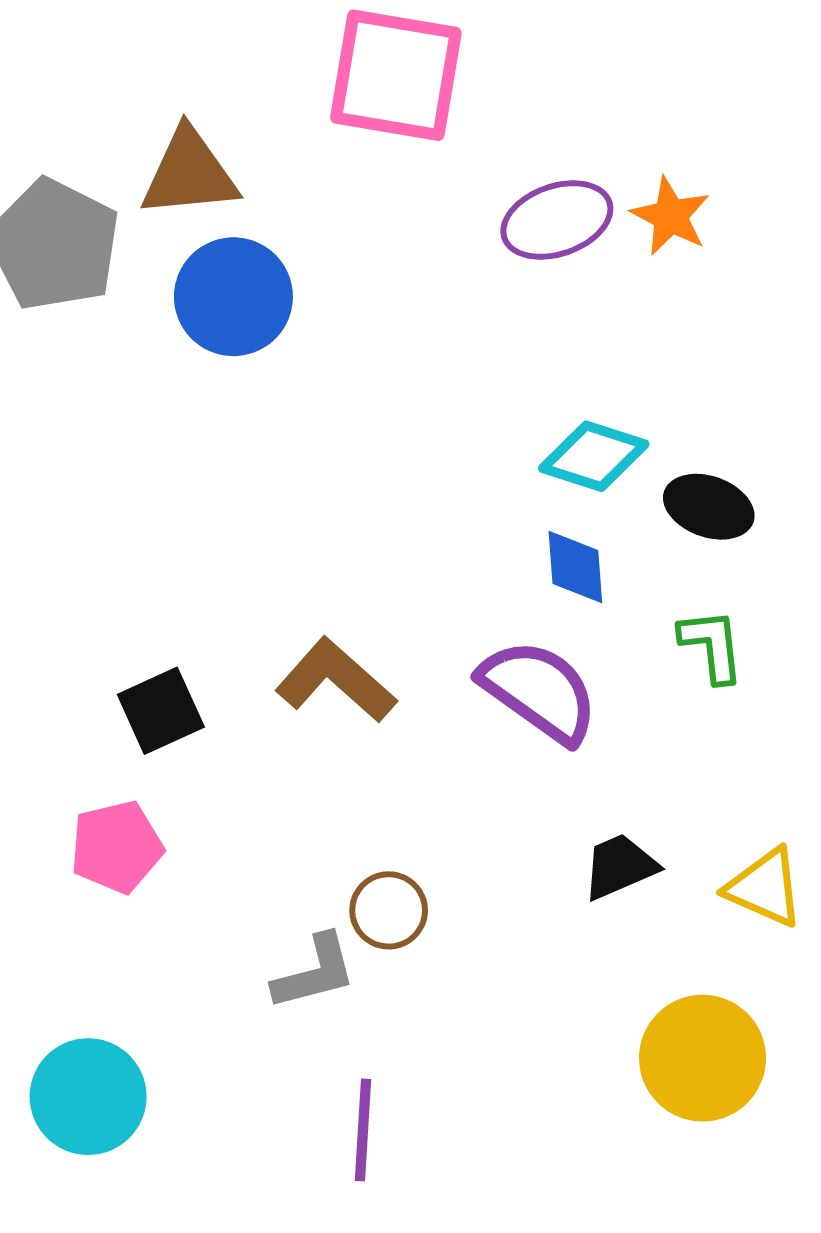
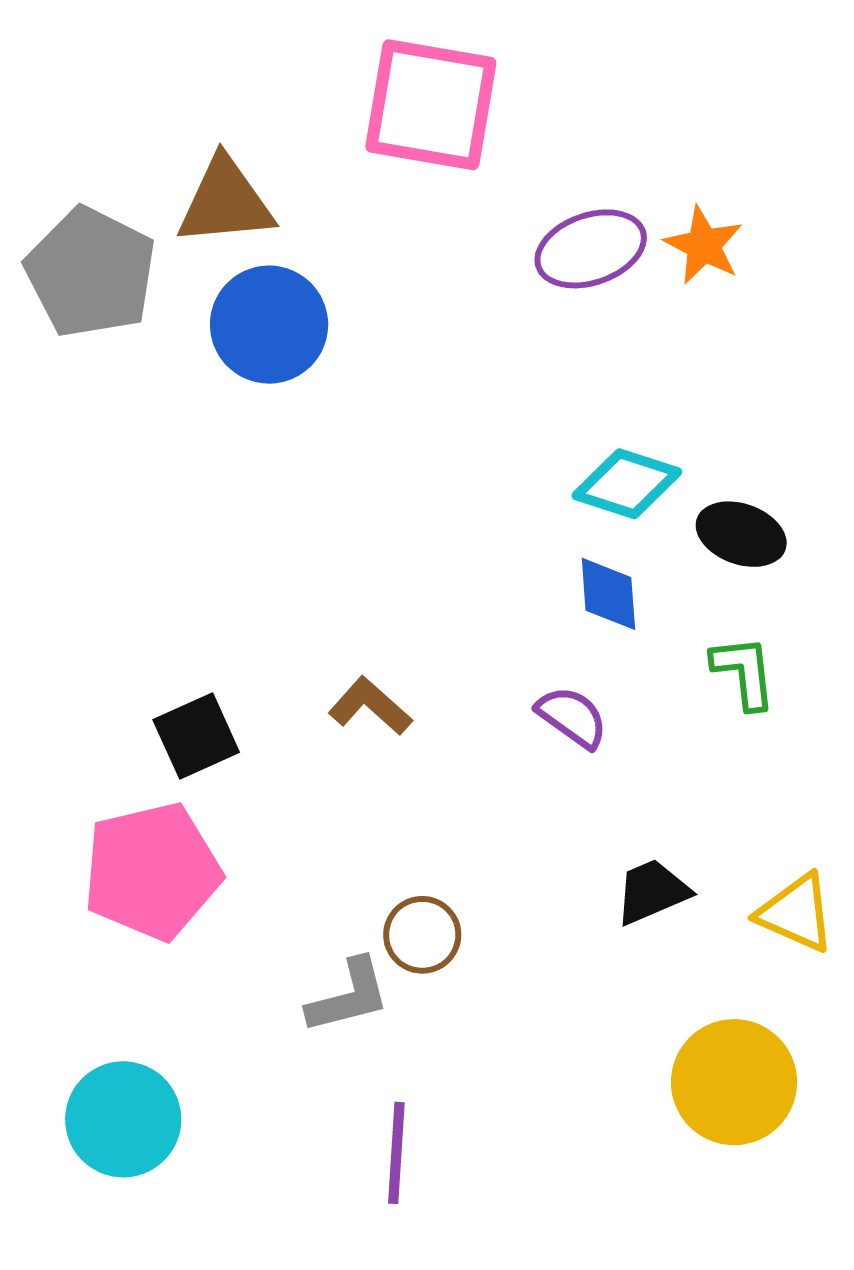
brown L-shape: (336, 680) -> (370, 706), size x0.7
purple semicircle: (539, 691) -> (572, 717), size x0.6
pink pentagon: (117, 847) -> (152, 871), size x1.5

